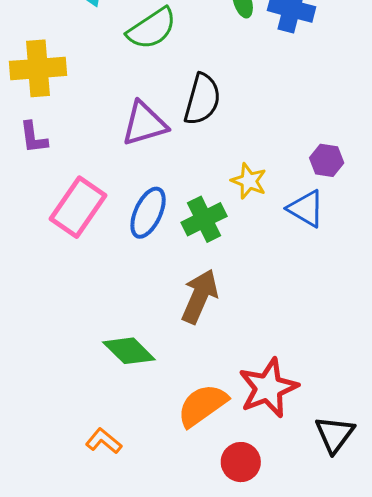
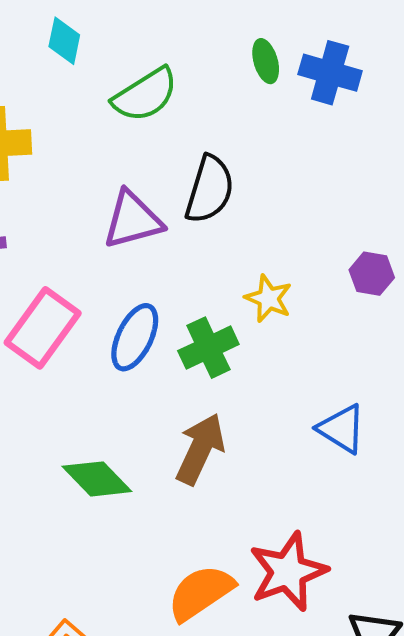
blue triangle: (306, 209) -> (342, 429), moved
green diamond: (129, 351) -> (97, 479), moved

